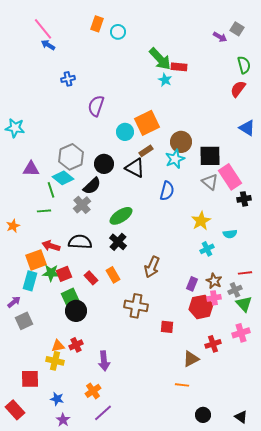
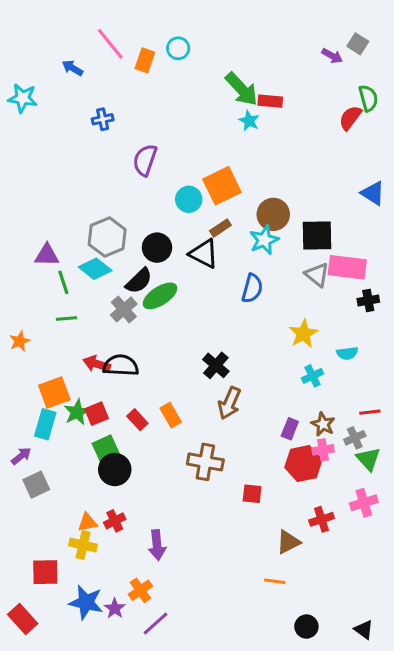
orange rectangle: (97, 24) -> (145, 60), moved
pink line: (43, 29) -> (110, 44), moved
red semicircle: (238, 89) -> (350, 118), moved
cyan star: (15, 128) -> (23, 98), moved
pink rectangle: (230, 177) -> (347, 267), turned -50
green line: (51, 190) -> (63, 282), moved
green ellipse: (121, 216) -> (160, 296), moved
black cross: (118, 242) -> (216, 365), moved
red arrow: (51, 246) -> (97, 364), moved
green star: (51, 273) -> (77, 412), turned -30
blue star: (57, 399) -> (86, 602), size x1.6
purple star: (63, 420) -> (115, 608), moved

